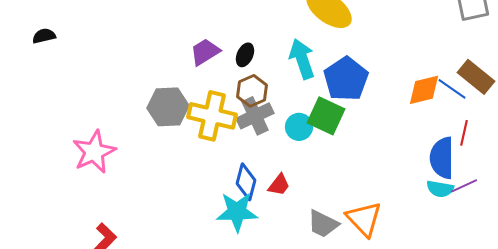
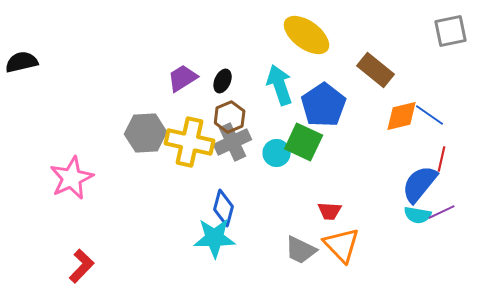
black semicircle: (44, 36) -> (22, 62), size x1.4
brown rectangle: (476, 77) -> (376, 70), moved
blue semicircle: (442, 158) -> (420, 184), turned 39
red trapezoid: (279, 185) -> (330, 211), moved, turned 55

